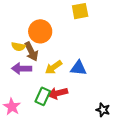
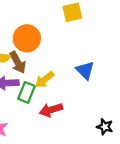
blue triangle: (79, 68) -> (85, 70), moved, turned 42
green rectangle: (43, 96) -> (26, 92), moved

